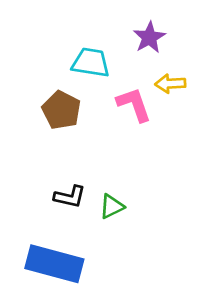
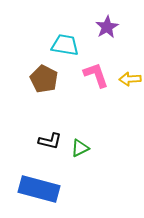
yellow arrow: (170, 84) -> (130, 79), moved

